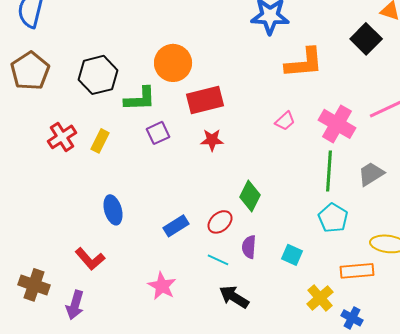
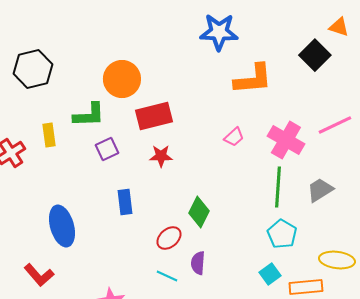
black hexagon: (98, 75) -> (33, 69), moved
yellow rectangle: (100, 141) -> (49, 135), moved, turned -35
blue ellipse: (113, 210) -> (62, 226), size x1.4
blue rectangle: (176, 226) -> (125, 202), moved, turned -65
cyan square: (292, 255) -> (270, 274), moved, turned 30

